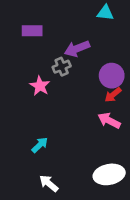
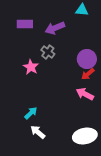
purple arrow: (77, 49) -> (55, 28), moved
gray cross: (62, 67) -> (48, 52), turned -32
white arrow: (49, 183) -> (38, 132), moved

